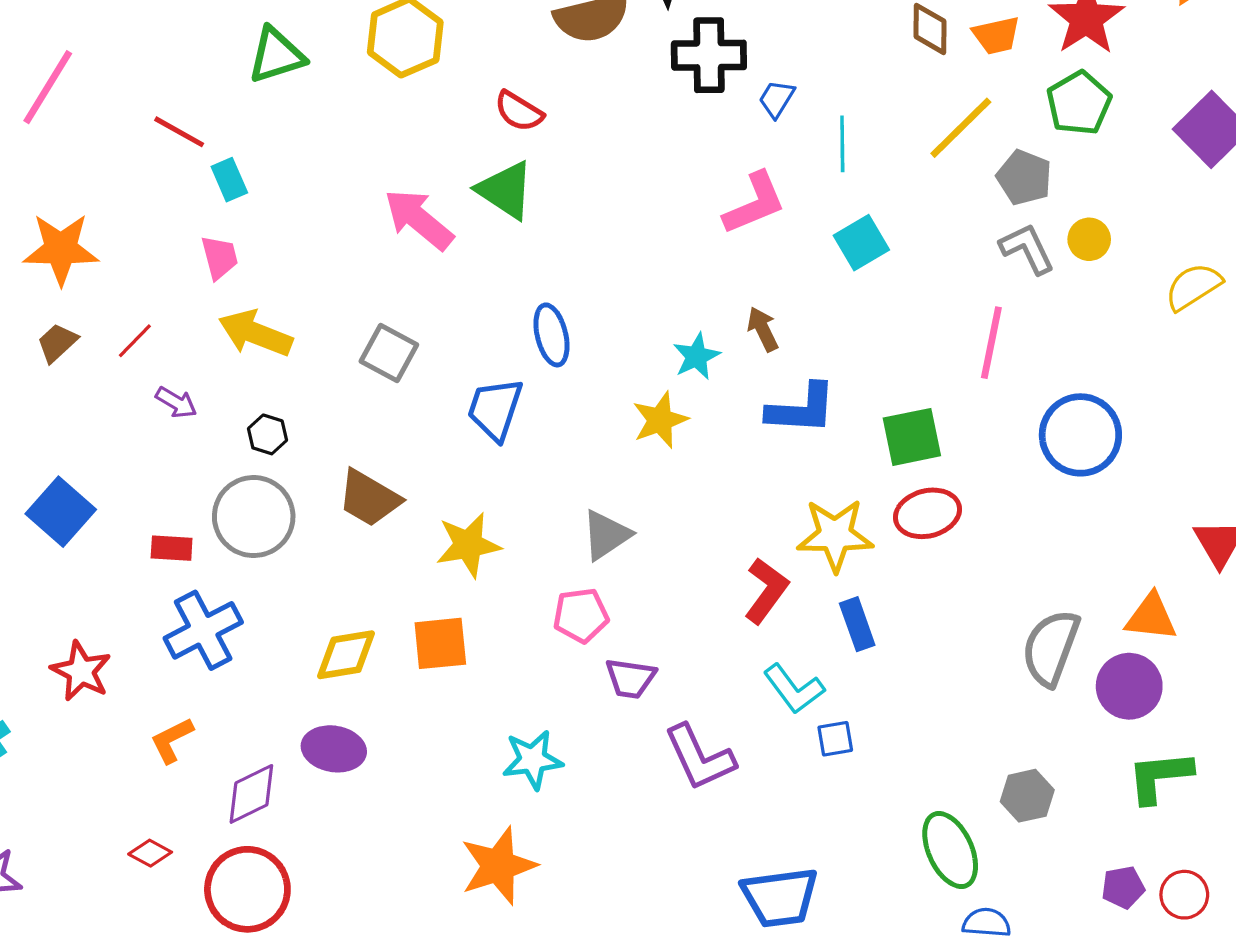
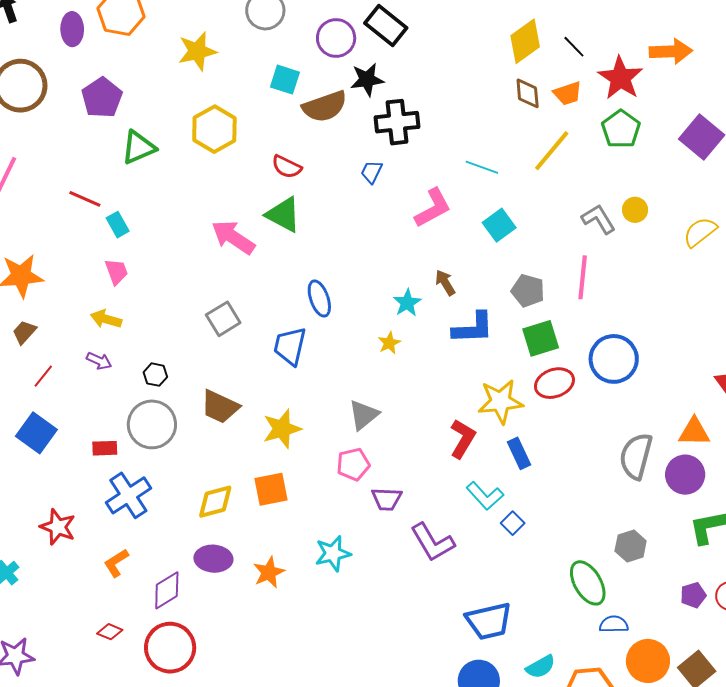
blue trapezoid: (777, 99) -> (372, 172), moved
cyan line: (842, 144) -> (482, 167), turned -64
gray pentagon: (1024, 177) -> (528, 291), moved
yellow arrow: (255, 333) -> (106, 319), moved, size x0.7
red line: (135, 341) -> (43, 376), moved
gray square: (389, 353) -> (223, 319), turned 36
yellow star: (660, 420) -> (389, 343), size x0.7
blue circle: (1080, 435) -> (614, 359), moved
blue square: (835, 739) -> (513, 523), turned -30
orange star: (498, 866) -> (269, 572), moved, size x0.7

